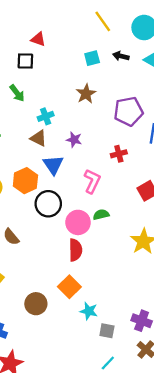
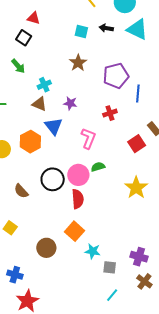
cyan square: (92, 58) -> (81, 32), turned 32
black square: (25, 61) -> (24, 38), turned 35
black circle: (48, 204) -> (53, 179), moved

